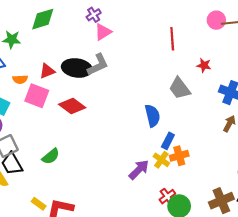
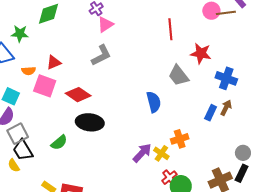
red star: (204, 65) -> (201, 53), size x1.5
black ellipse: (77, 68) -> (90, 122), moved
blue rectangle: (168, 141) -> (211, 113), moved
yellow cross: (161, 160) -> (161, 153), moved

